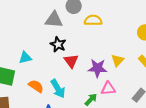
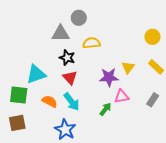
yellow semicircle: (93, 20) -> (91, 43), moved
cyan triangle: (25, 58) -> (36, 74), size x1.5
red triangle: (71, 61) -> (70, 78), moved

